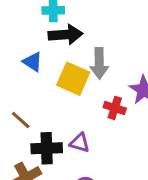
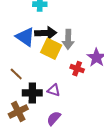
black arrow: (65, 35) -> (46, 33), moved
blue triangle: (33, 62) -> (25, 37), size x1.5

